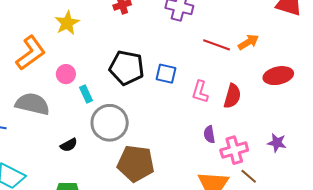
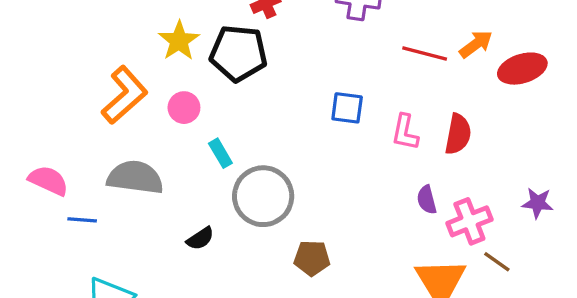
black pentagon: (127, 68) -> (238, 53), moved
pink circle: (66, 74) -> (184, 108), moved
red ellipse: (278, 76) -> (522, 69), moved
brown pentagon: (136, 163) -> (312, 258), size x0.6

